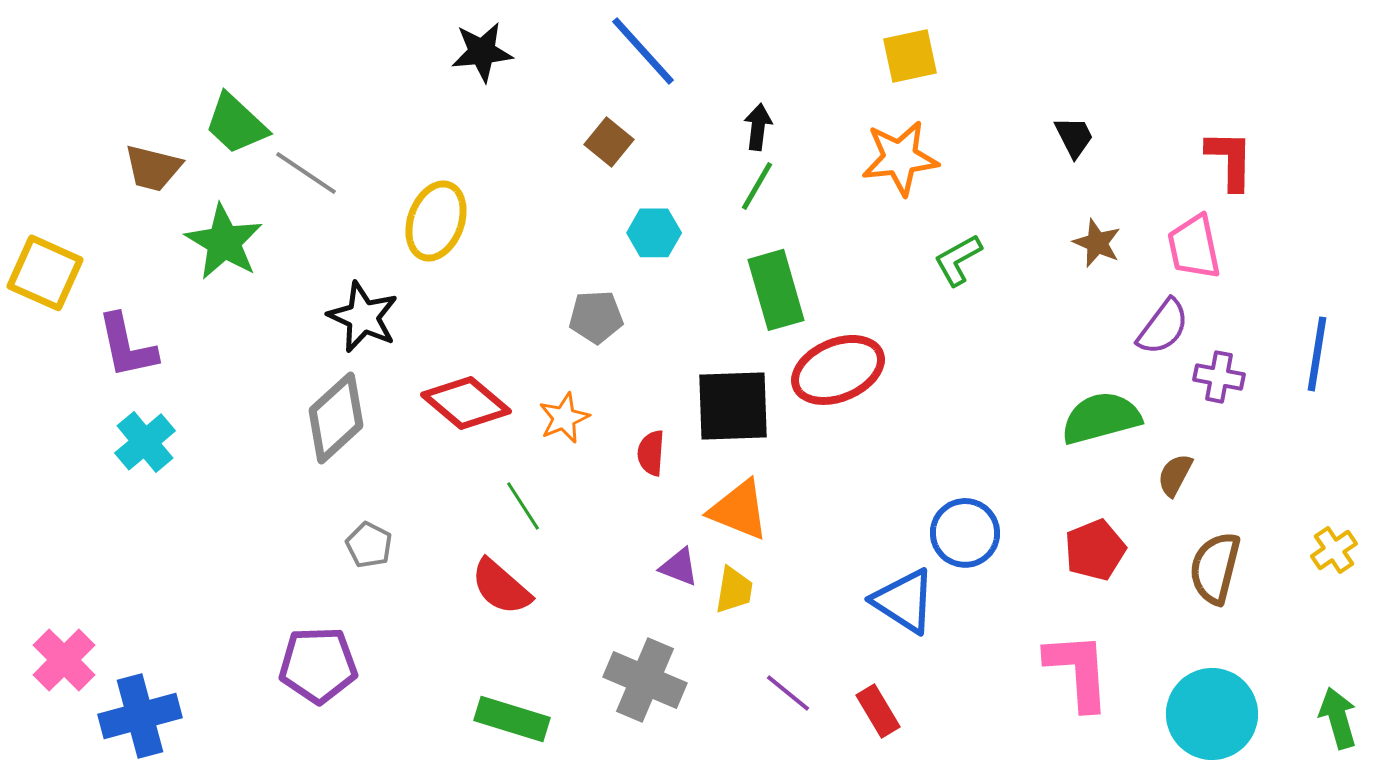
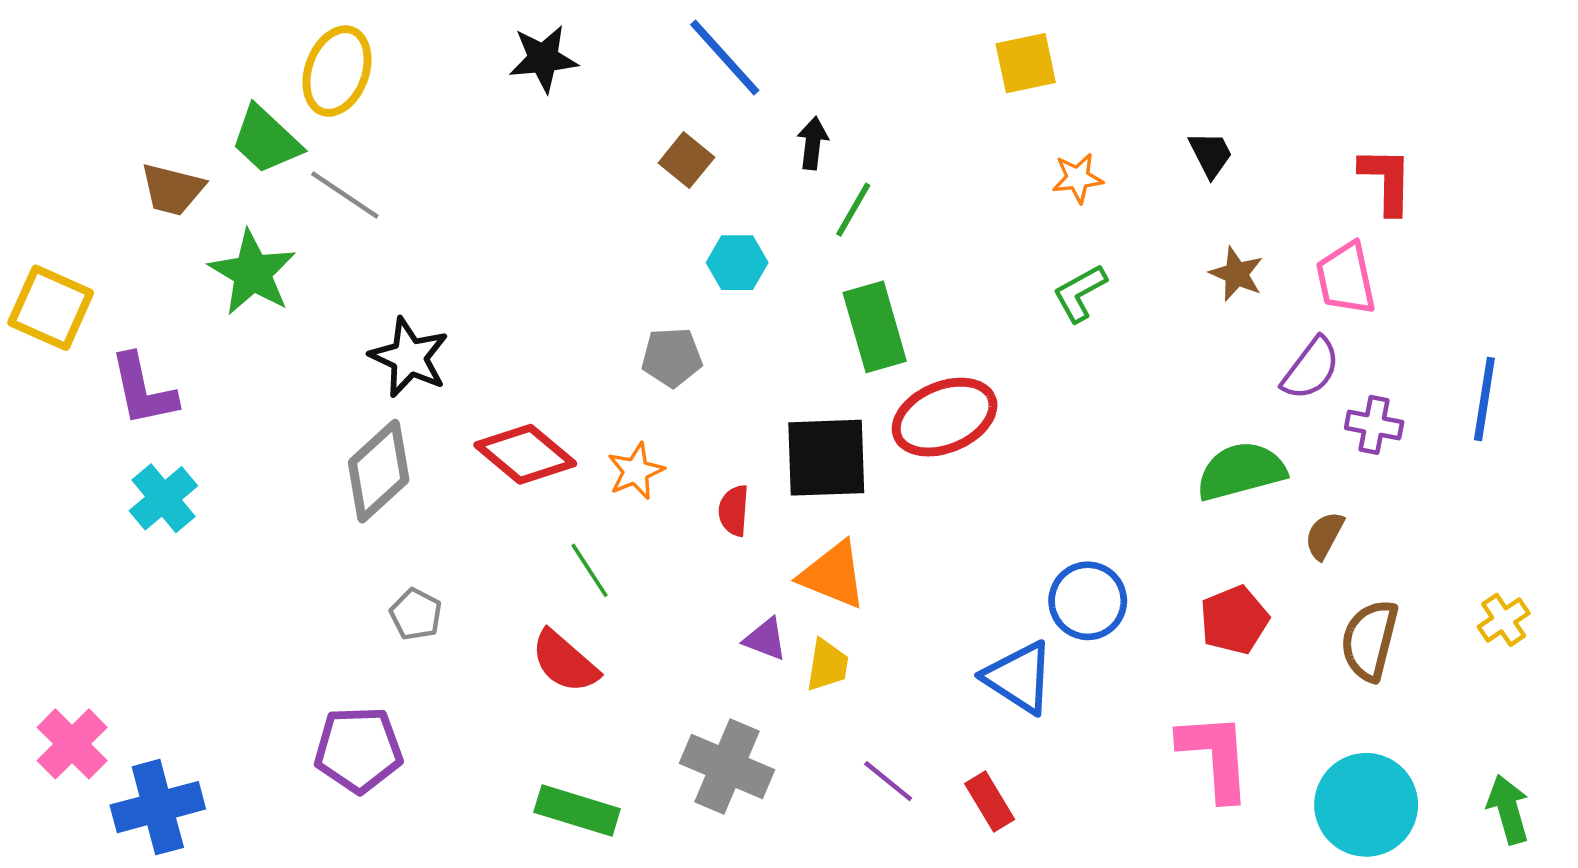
black arrow: (758, 127) -> (813, 143), moved
orange star: (900, 158) -> (1078, 178), moved, size x0.6
yellow ellipse: (436, 221) -> (337, 71), moved

